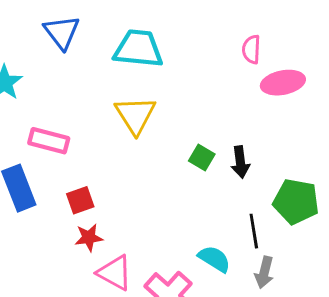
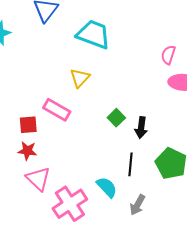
yellow triangle: (135, 115) -> (80, 78), size x0.7
pink rectangle: (49, 141) -> (57, 110), moved
black line: (254, 231) -> (130, 164), moved

